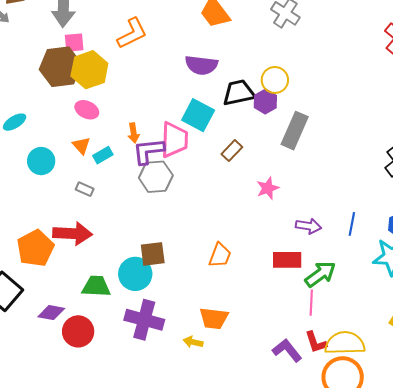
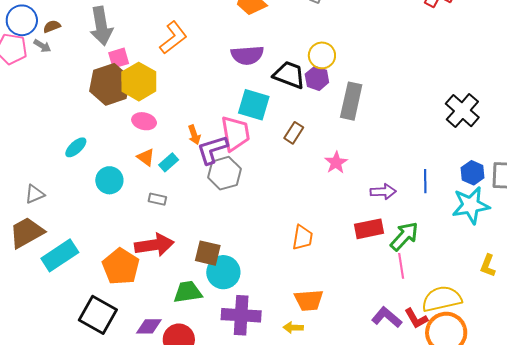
black trapezoid: (239, 93) -> (289, 75), turned 44
brown square: (153, 254) -> (208, 253), moved, turned 32
red L-shape: (316, 342) -> (416, 318), moved

